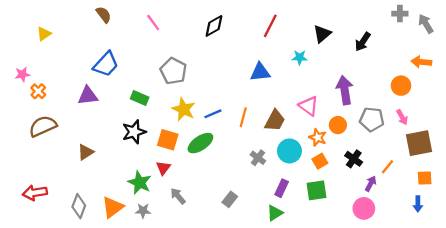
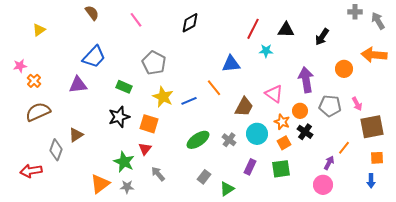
red line: (270, 26) -> (253, 29), moved
black triangle: (322, 34) -> (286, 30), turned 42
orange arrow: (421, 62) -> (374, 55), size x1.4
orange circle: (401, 86) -> (344, 69), moved
orange line: (243, 117) -> (214, 88), moved, turned -54
green ellipse: (200, 143) -> (198, 140), moved
black cross: (354, 159) -> (305, 132), moved
gray diamond: (79, 206) -> (56, 150), moved
green triangle: (275, 213) -> (227, 189), moved

